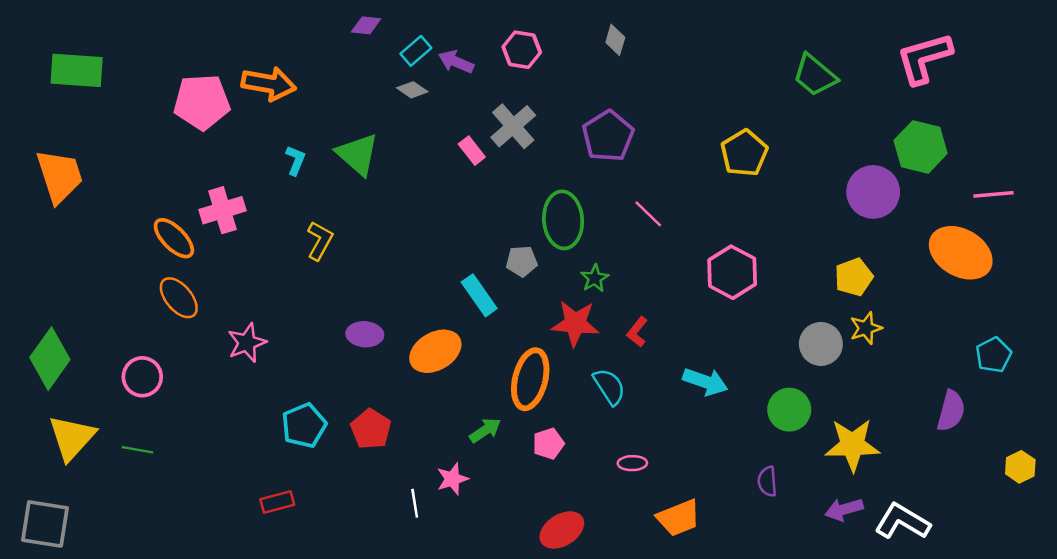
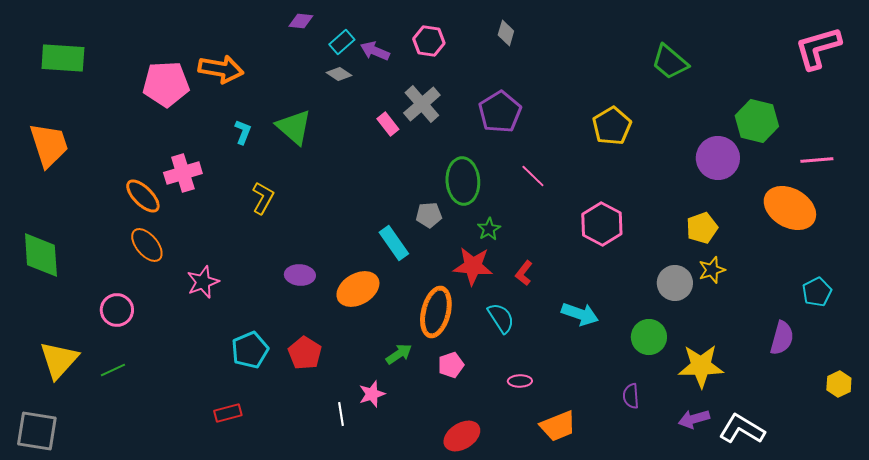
pink L-shape: (924, 58) -> (818, 48), moved
green diamond: (50, 359) -> (41, 255), moved, turned -39
green line: (137, 450) -> (113, 370), turned -35

